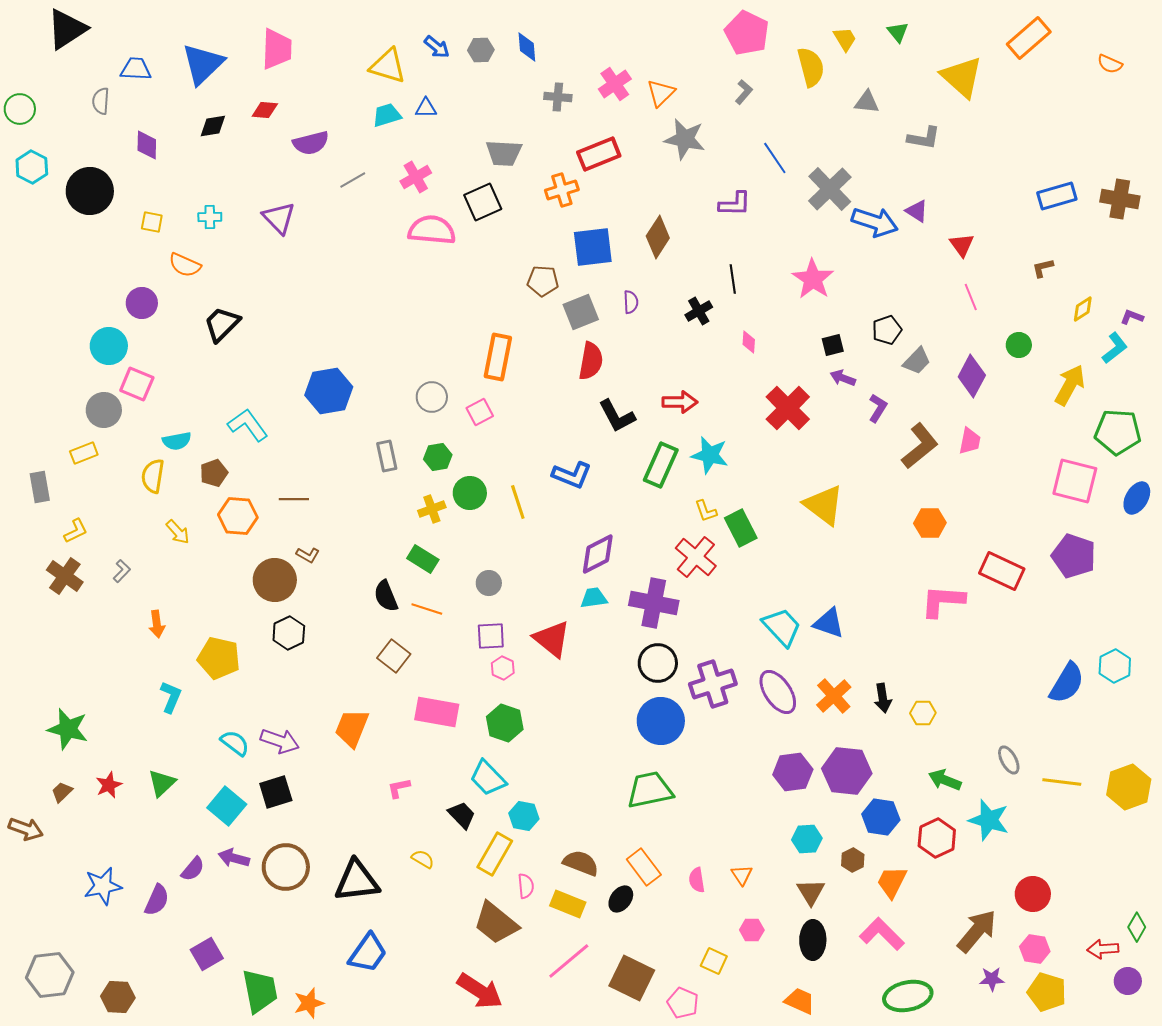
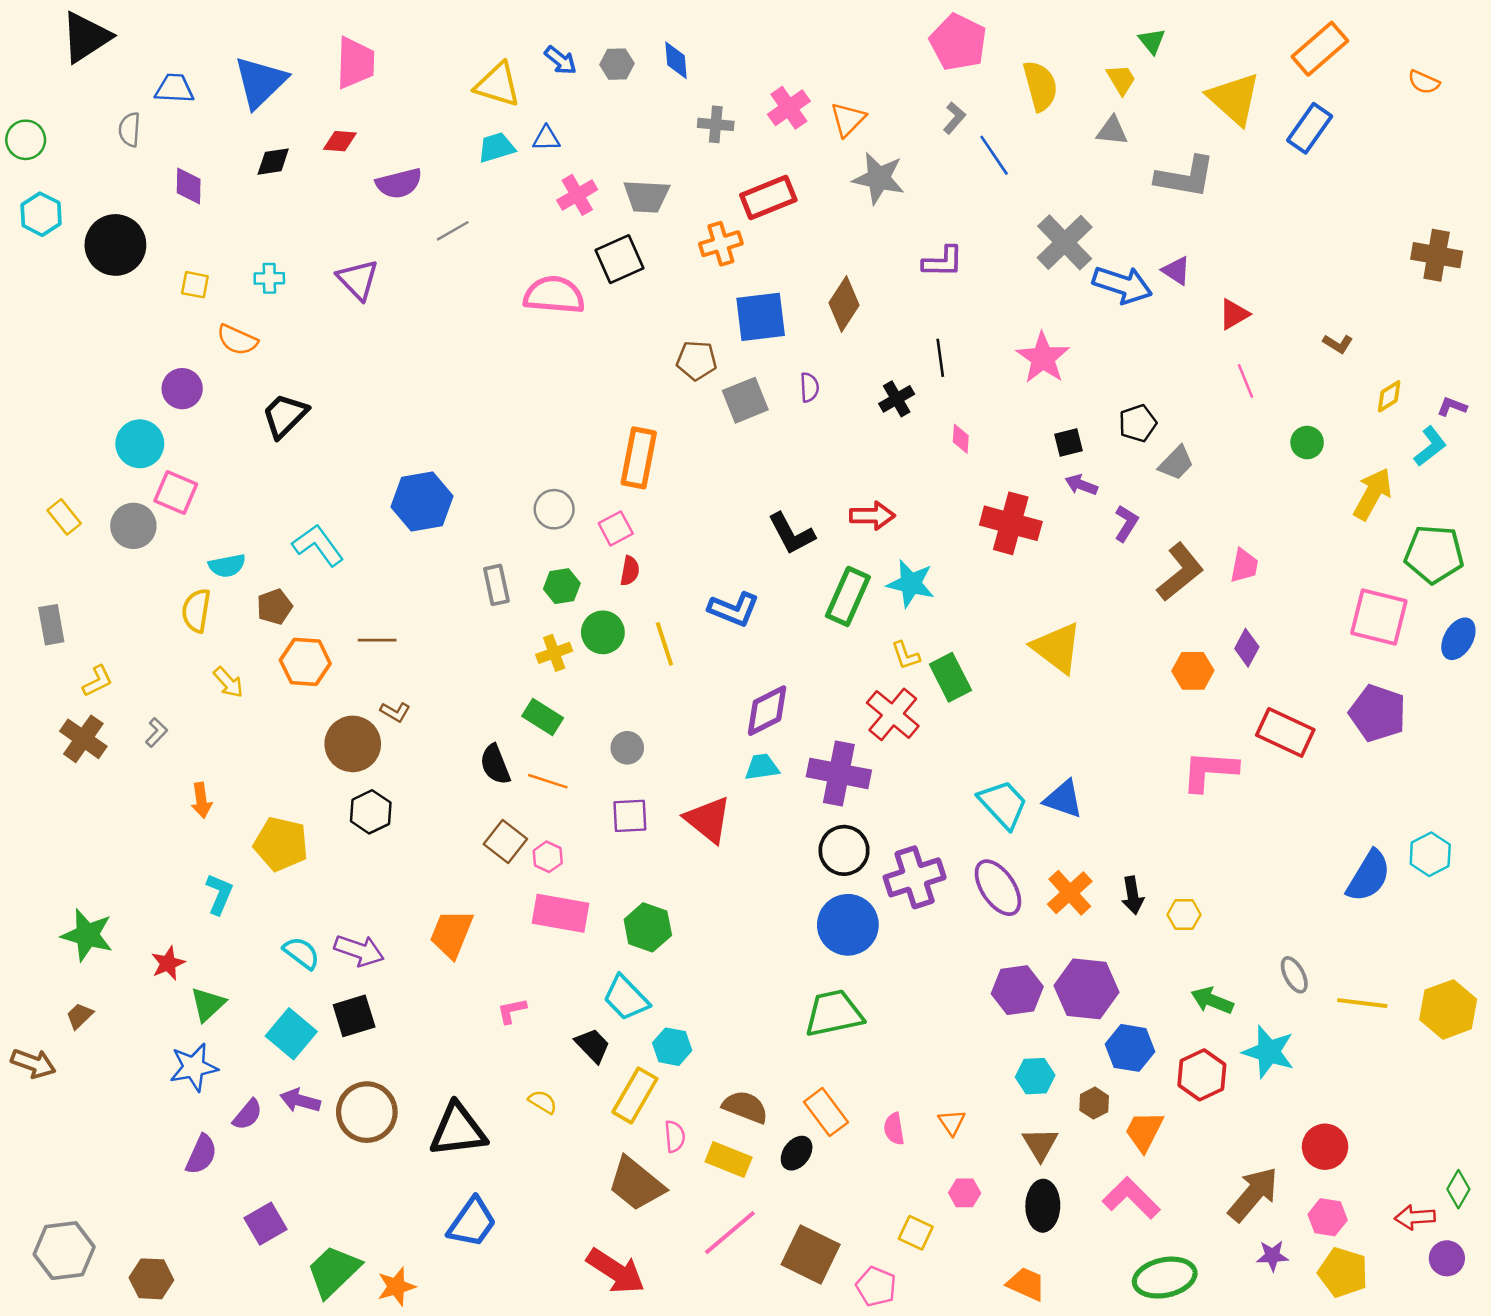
yellow trapezoid: (845, 39) -> (1121, 80), moved
gray L-shape: (924, 138) -> (1185, 177), size x1.4
blue line: (775, 158) -> (994, 155), moved
pink cross: (416, 177) -> (577, 195), moved
blue rectangle: (1057, 196) -> (1310, 128), moved, turned -39
red triangle: (962, 245) -> (1234, 314), turned 36
brown L-shape: (1043, 268) -> (1338, 344), turned -135
red semicircle: (591, 361) -> (630, 571), moved, size x0.6
purple diamond: (972, 376) -> (1247, 648), moved, size x0.7
red cross: (788, 408) -> (1011, 523), turned -30
yellow rectangle: (84, 453) -> (64, 517), moved, turned 72
pink hexagon: (503, 668) -> (548, 857), moved
red star: (109, 785) -> (168, 963), moved
blue star: (103, 886) -> (194, 1067), moved
green trapezoid: (260, 991) -> (333, 1271), turned -123

